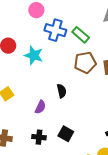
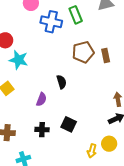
green rectangle: (81, 35) -> (76, 15), moved, turned 30
cyan star: (34, 55) -> (19, 60), moved

